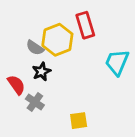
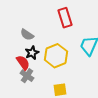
yellow hexagon: (57, 40) -> (56, 56), moved
red semicircle: (16, 85) -> (23, 63), moved

